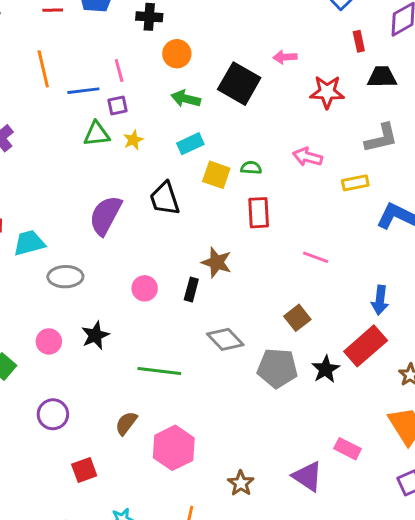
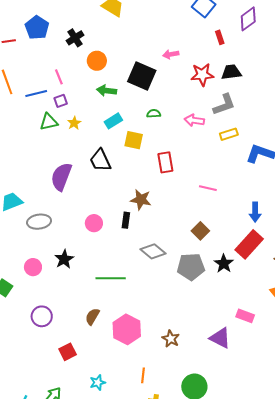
black cross: (149, 17) -> (75, 38), turned -30
black trapezoid: (382, 77) -> (231, 72), moved
gray L-shape: (381, 138) -> (224, 105), moved
green semicircle: (251, 168) -> (154, 114), moved
brown star: (241, 483) -> (171, 339), moved

